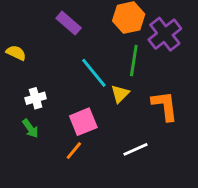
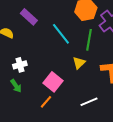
purple rectangle: (69, 23) -> (29, 17), moved
cyan line: (94, 73) -> (61, 34), moved
pink square: (83, 122) -> (53, 82), turned -30

